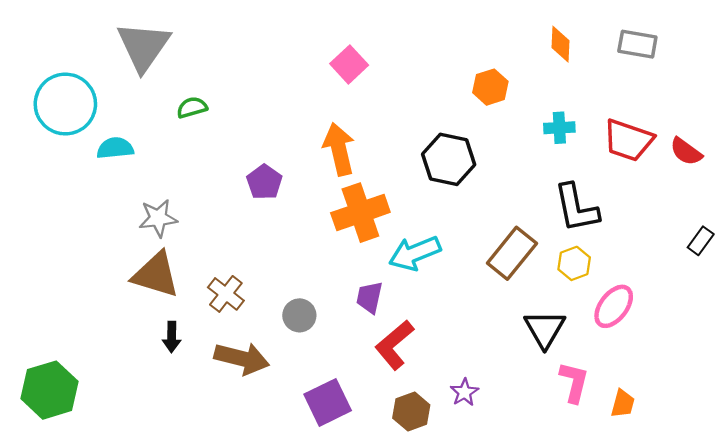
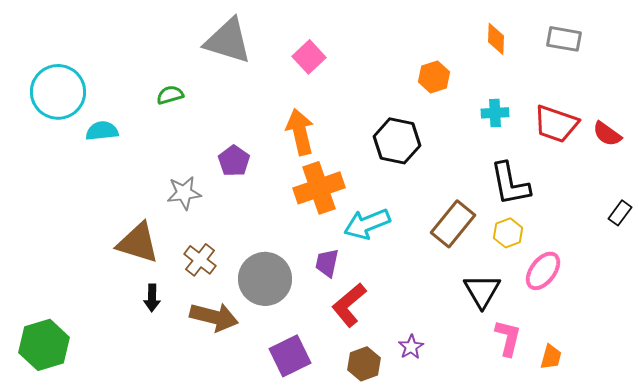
gray triangle: (143, 46) -> (228, 41), moved, turned -48
gray star: (158, 218) -> (184, 193), moved
gray circle: (299, 315) -> (265, 279), size x1.8

